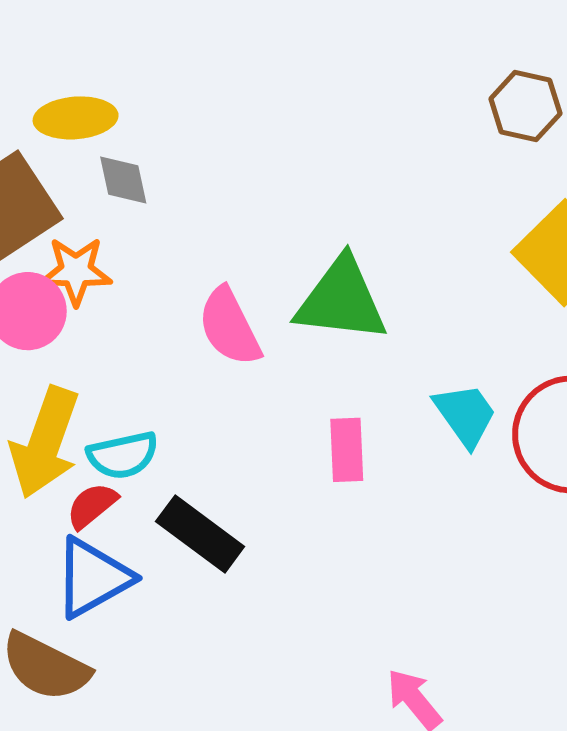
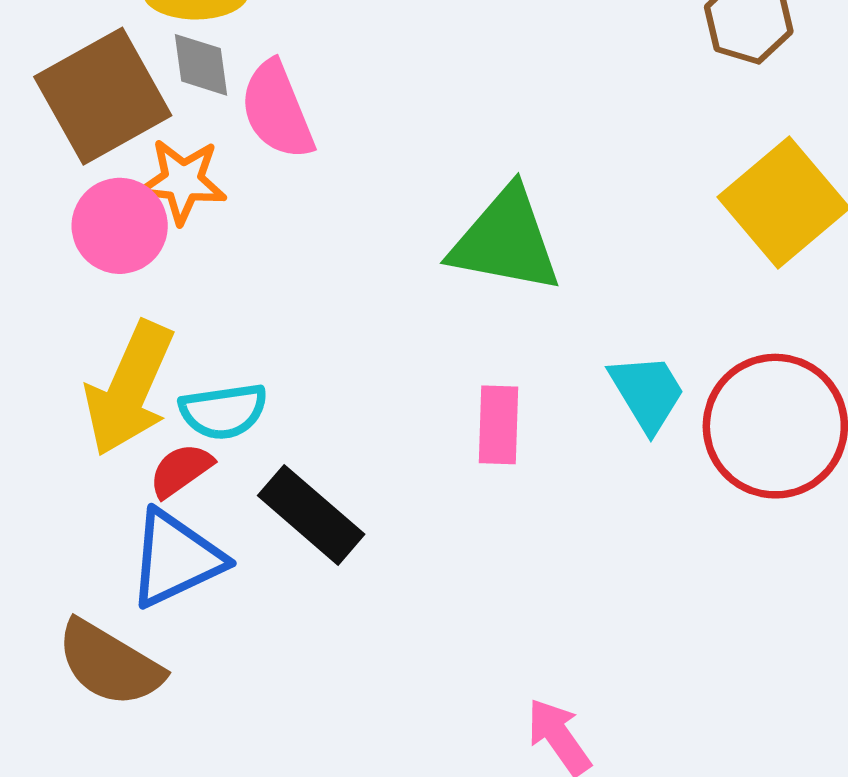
gray diamond: (123, 180) -> (201, 65), moved
pink semicircle: (229, 327) -> (277, 110), moved

